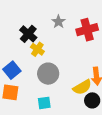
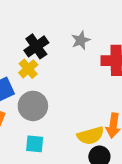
yellow cross: (37, 49) -> (28, 69), moved
gray circle: (48, 74) -> (33, 106), moved

